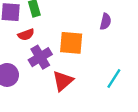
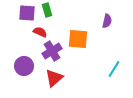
red semicircle: (26, 35) -> (40, 32), turned -136
red triangle: (63, 81) -> (54, 78), moved

